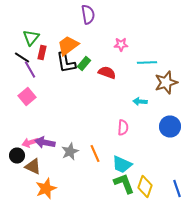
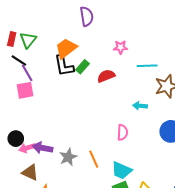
red rectangle: (42, 52) -> (12, 39), moved
red semicircle: (107, 72) -> (106, 76), turned -42
pink square: (27, 96) -> (25, 90), moved, turned 30
black circle: (17, 156) -> (16, 139), moved

